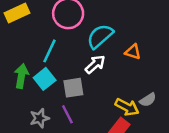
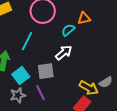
cyan semicircle: (100, 36) -> (68, 30), size x0.6
orange triangle: (133, 52) -> (84, 18), moved, turned -32
cyan square: (45, 79) -> (21, 75), moved

